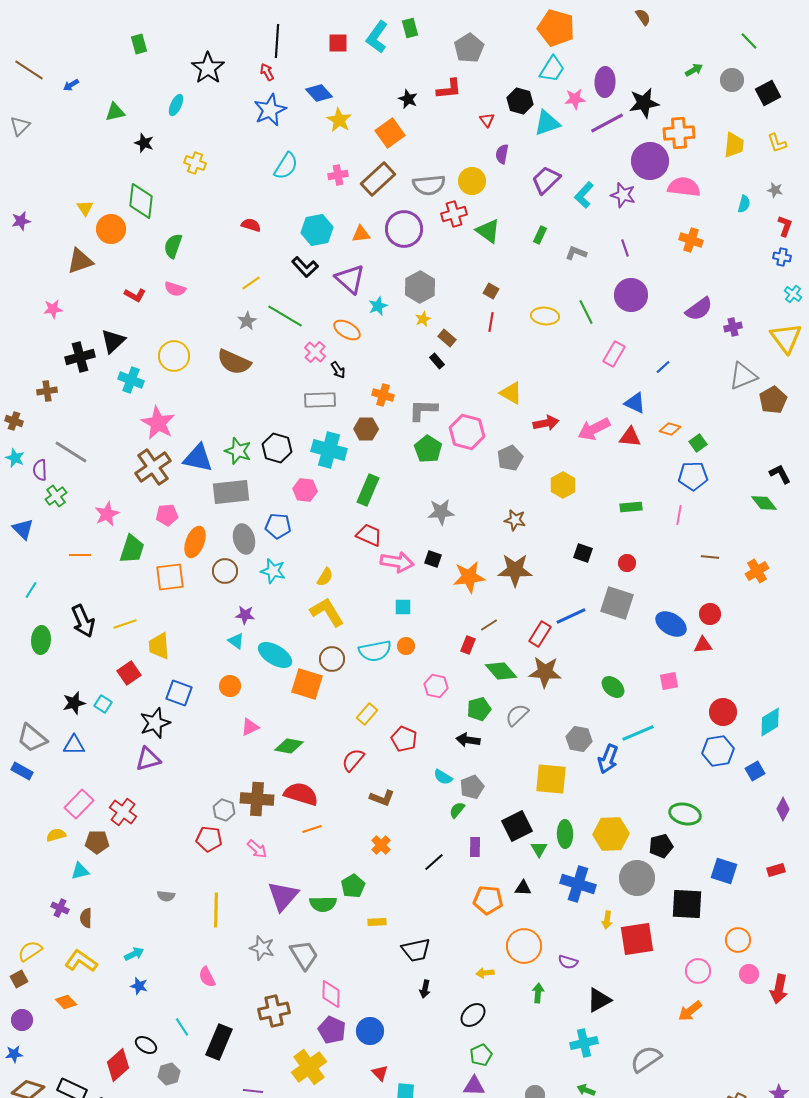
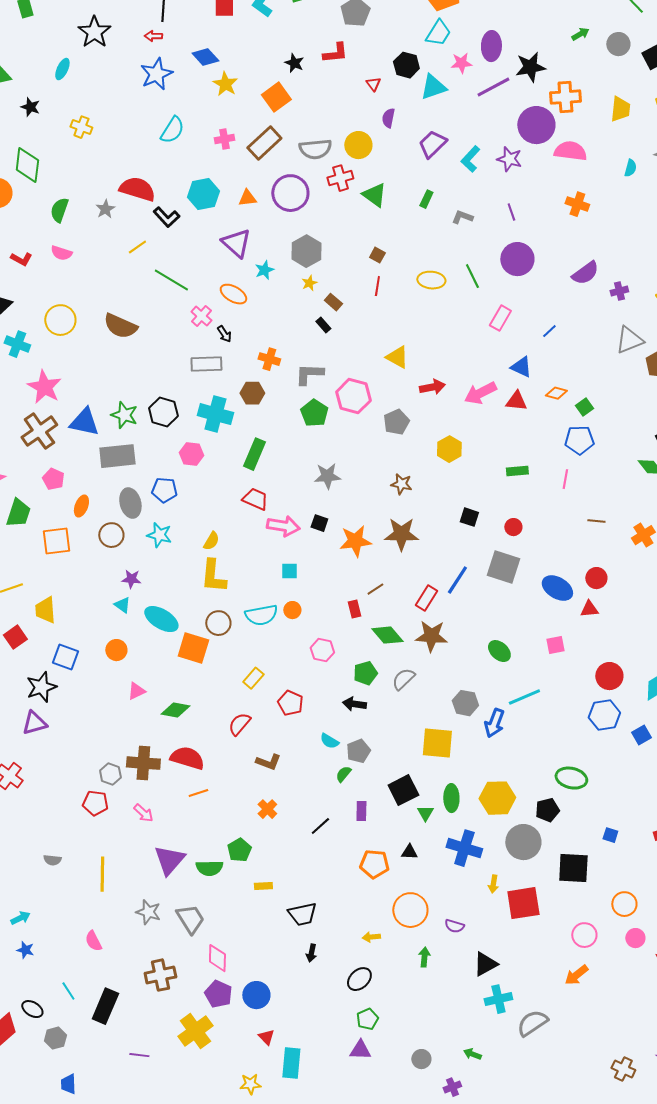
red arrow: (267, 72) -> (153, 36), turned -60
red semicircle: (251, 225) -> (137, 189), size x1.8
black L-shape: (305, 267) -> (166, 217), moved
gray star: (247, 321) -> (105, 209), moved
pink pentagon: (167, 515) -> (53, 479), turned 30
orange ellipse: (195, 542) -> (81, 506), size x0.7
yellow L-shape: (327, 612) -> (213, 576), turned -144
blue line: (571, 616) -> (457, 580), turned -32
red rectangle: (468, 645) -> (354, 609), turned -36
blue square: (724, 871) -> (610, 835), size x0.6
cyan cross: (584, 1043) -> (498, 999), moved

